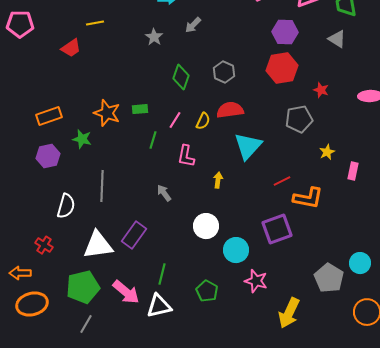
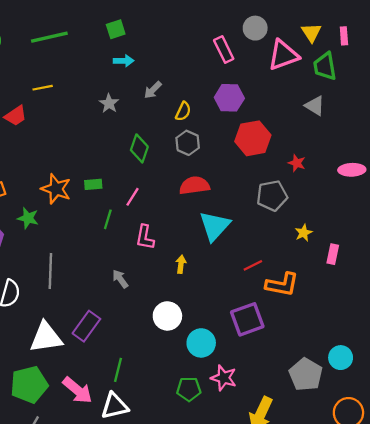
purple hexagon: (285, 32) -> (229, 98), moved
yellow semicircle: (203, 121) -> (183, 111), moved
green pentagon: (207, 291) -> (189, 389), moved, turned -30

